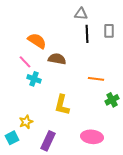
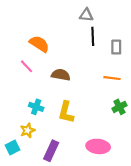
gray rectangle: (109, 31) -> (116, 47), moved
brown semicircle: (57, 59) -> (61, 75), moved
cyan cross: (34, 79) -> (36, 107), moved
orange line: (96, 79) -> (112, 78), moved

